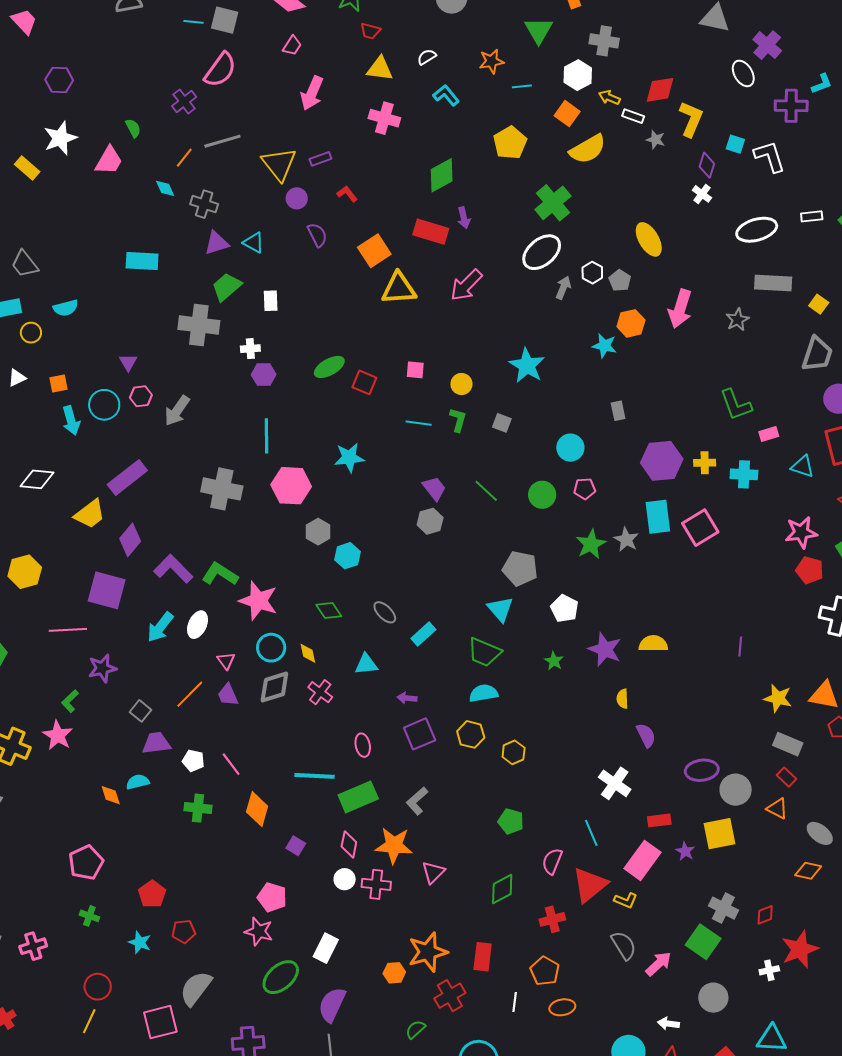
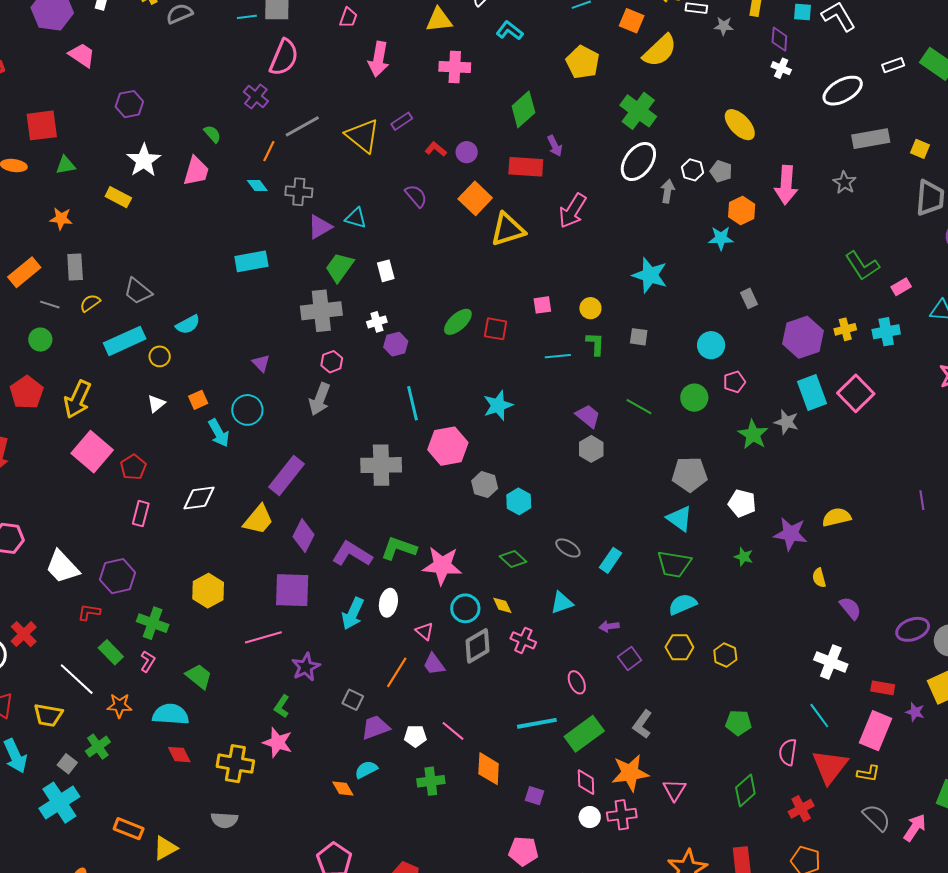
purple circle: (297, 198) -> (467, 152), moved
pink hexagon: (141, 396) -> (332, 362), moved
purple square: (420, 734) -> (630, 658), size x0.7
red rectangle: (659, 820) -> (883, 688), turned 30

